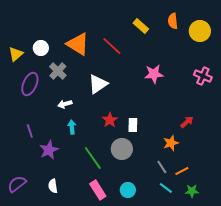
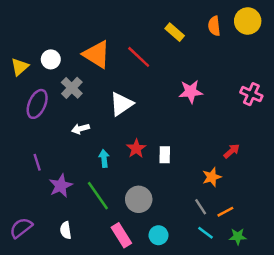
yellow circle: (200, 31) -> (248, 21), moved
cyan arrow: (72, 127) -> (104, 158), moved
gray circle: (122, 149) -> (139, 199), moved
green line: (93, 158) -> (98, 196), moved

